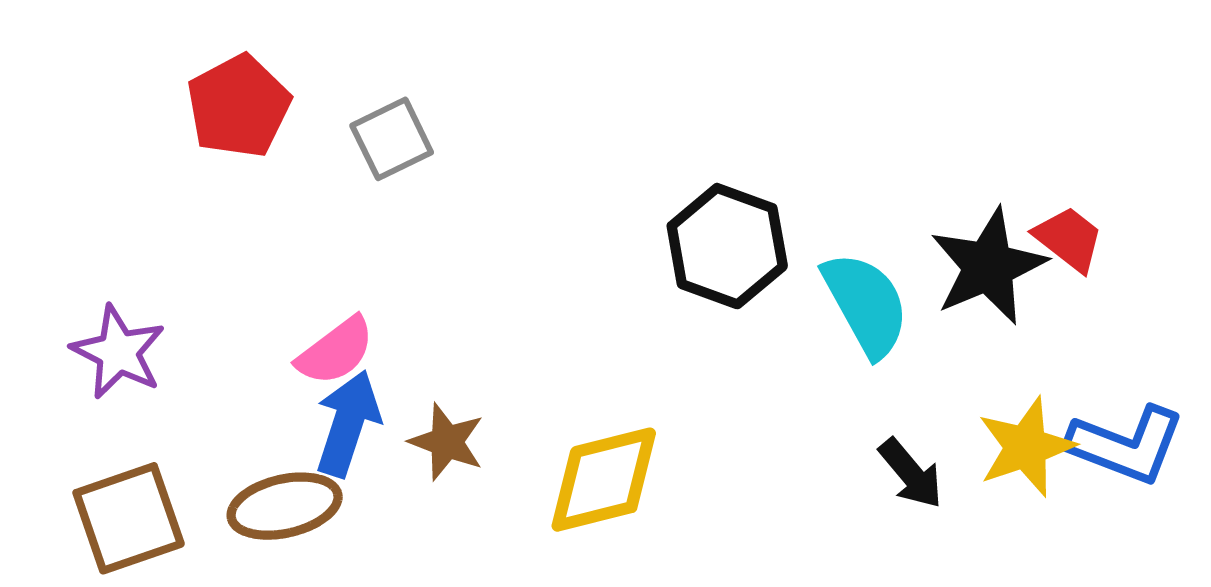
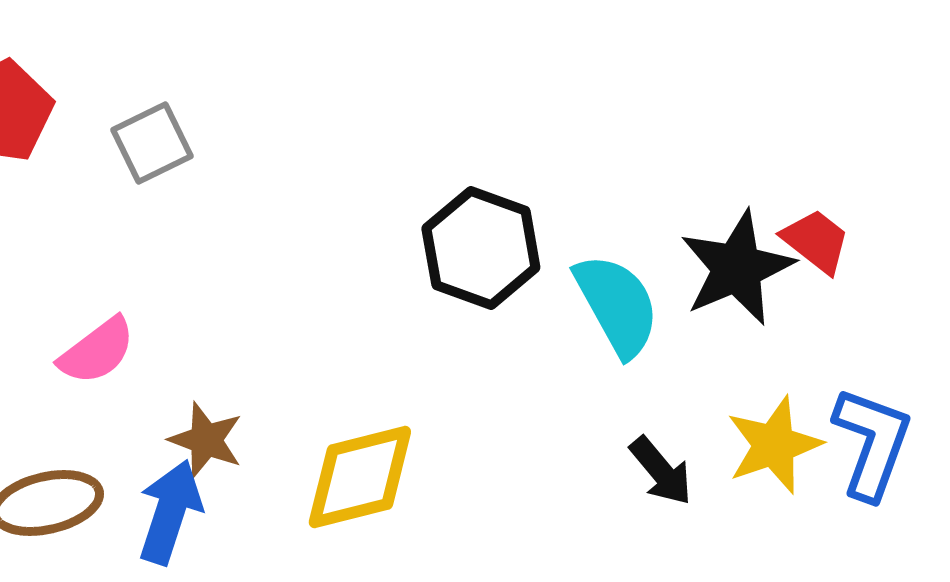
blue arrow: (348, 423) -> (170, 512), moved
blue L-shape: (1126, 445) -> (872, 443), turned -91

